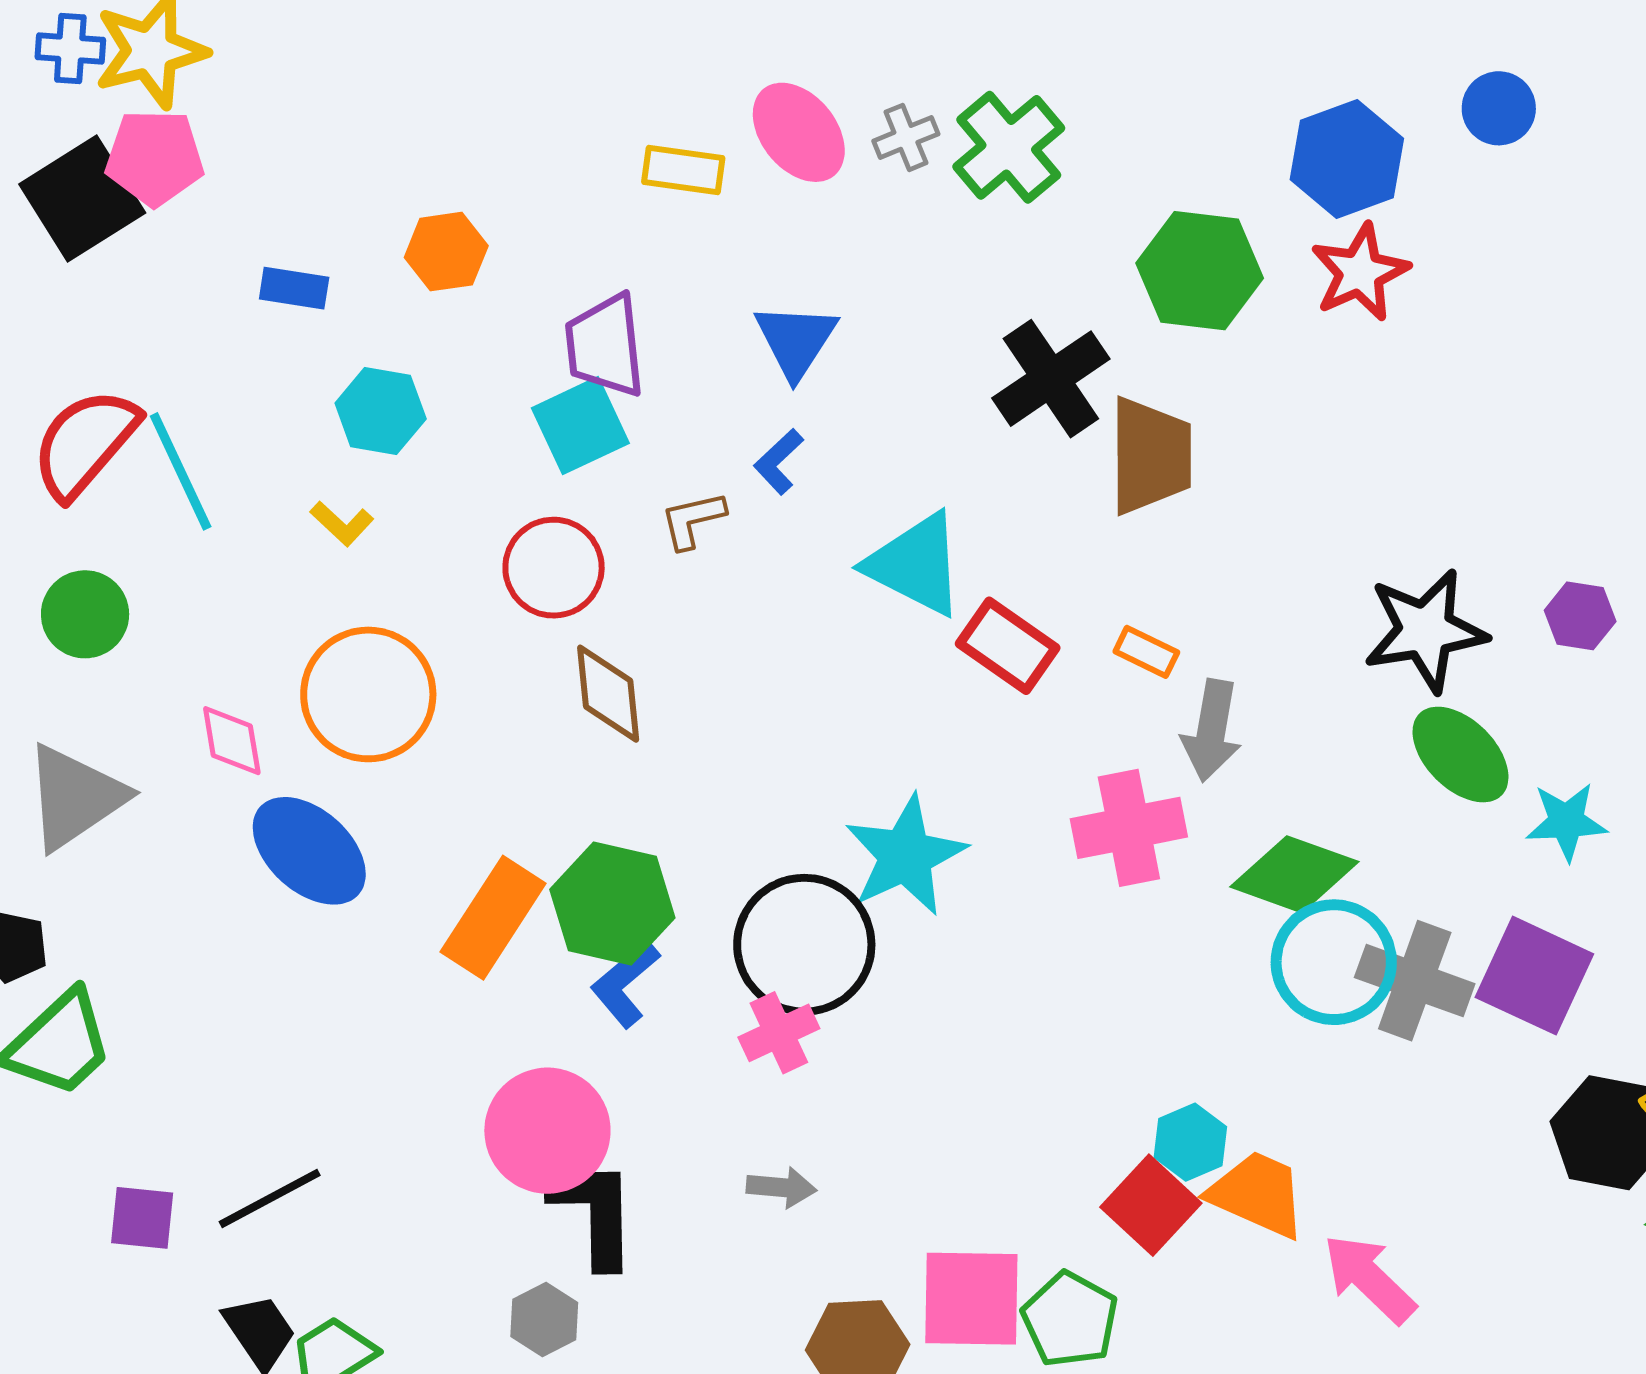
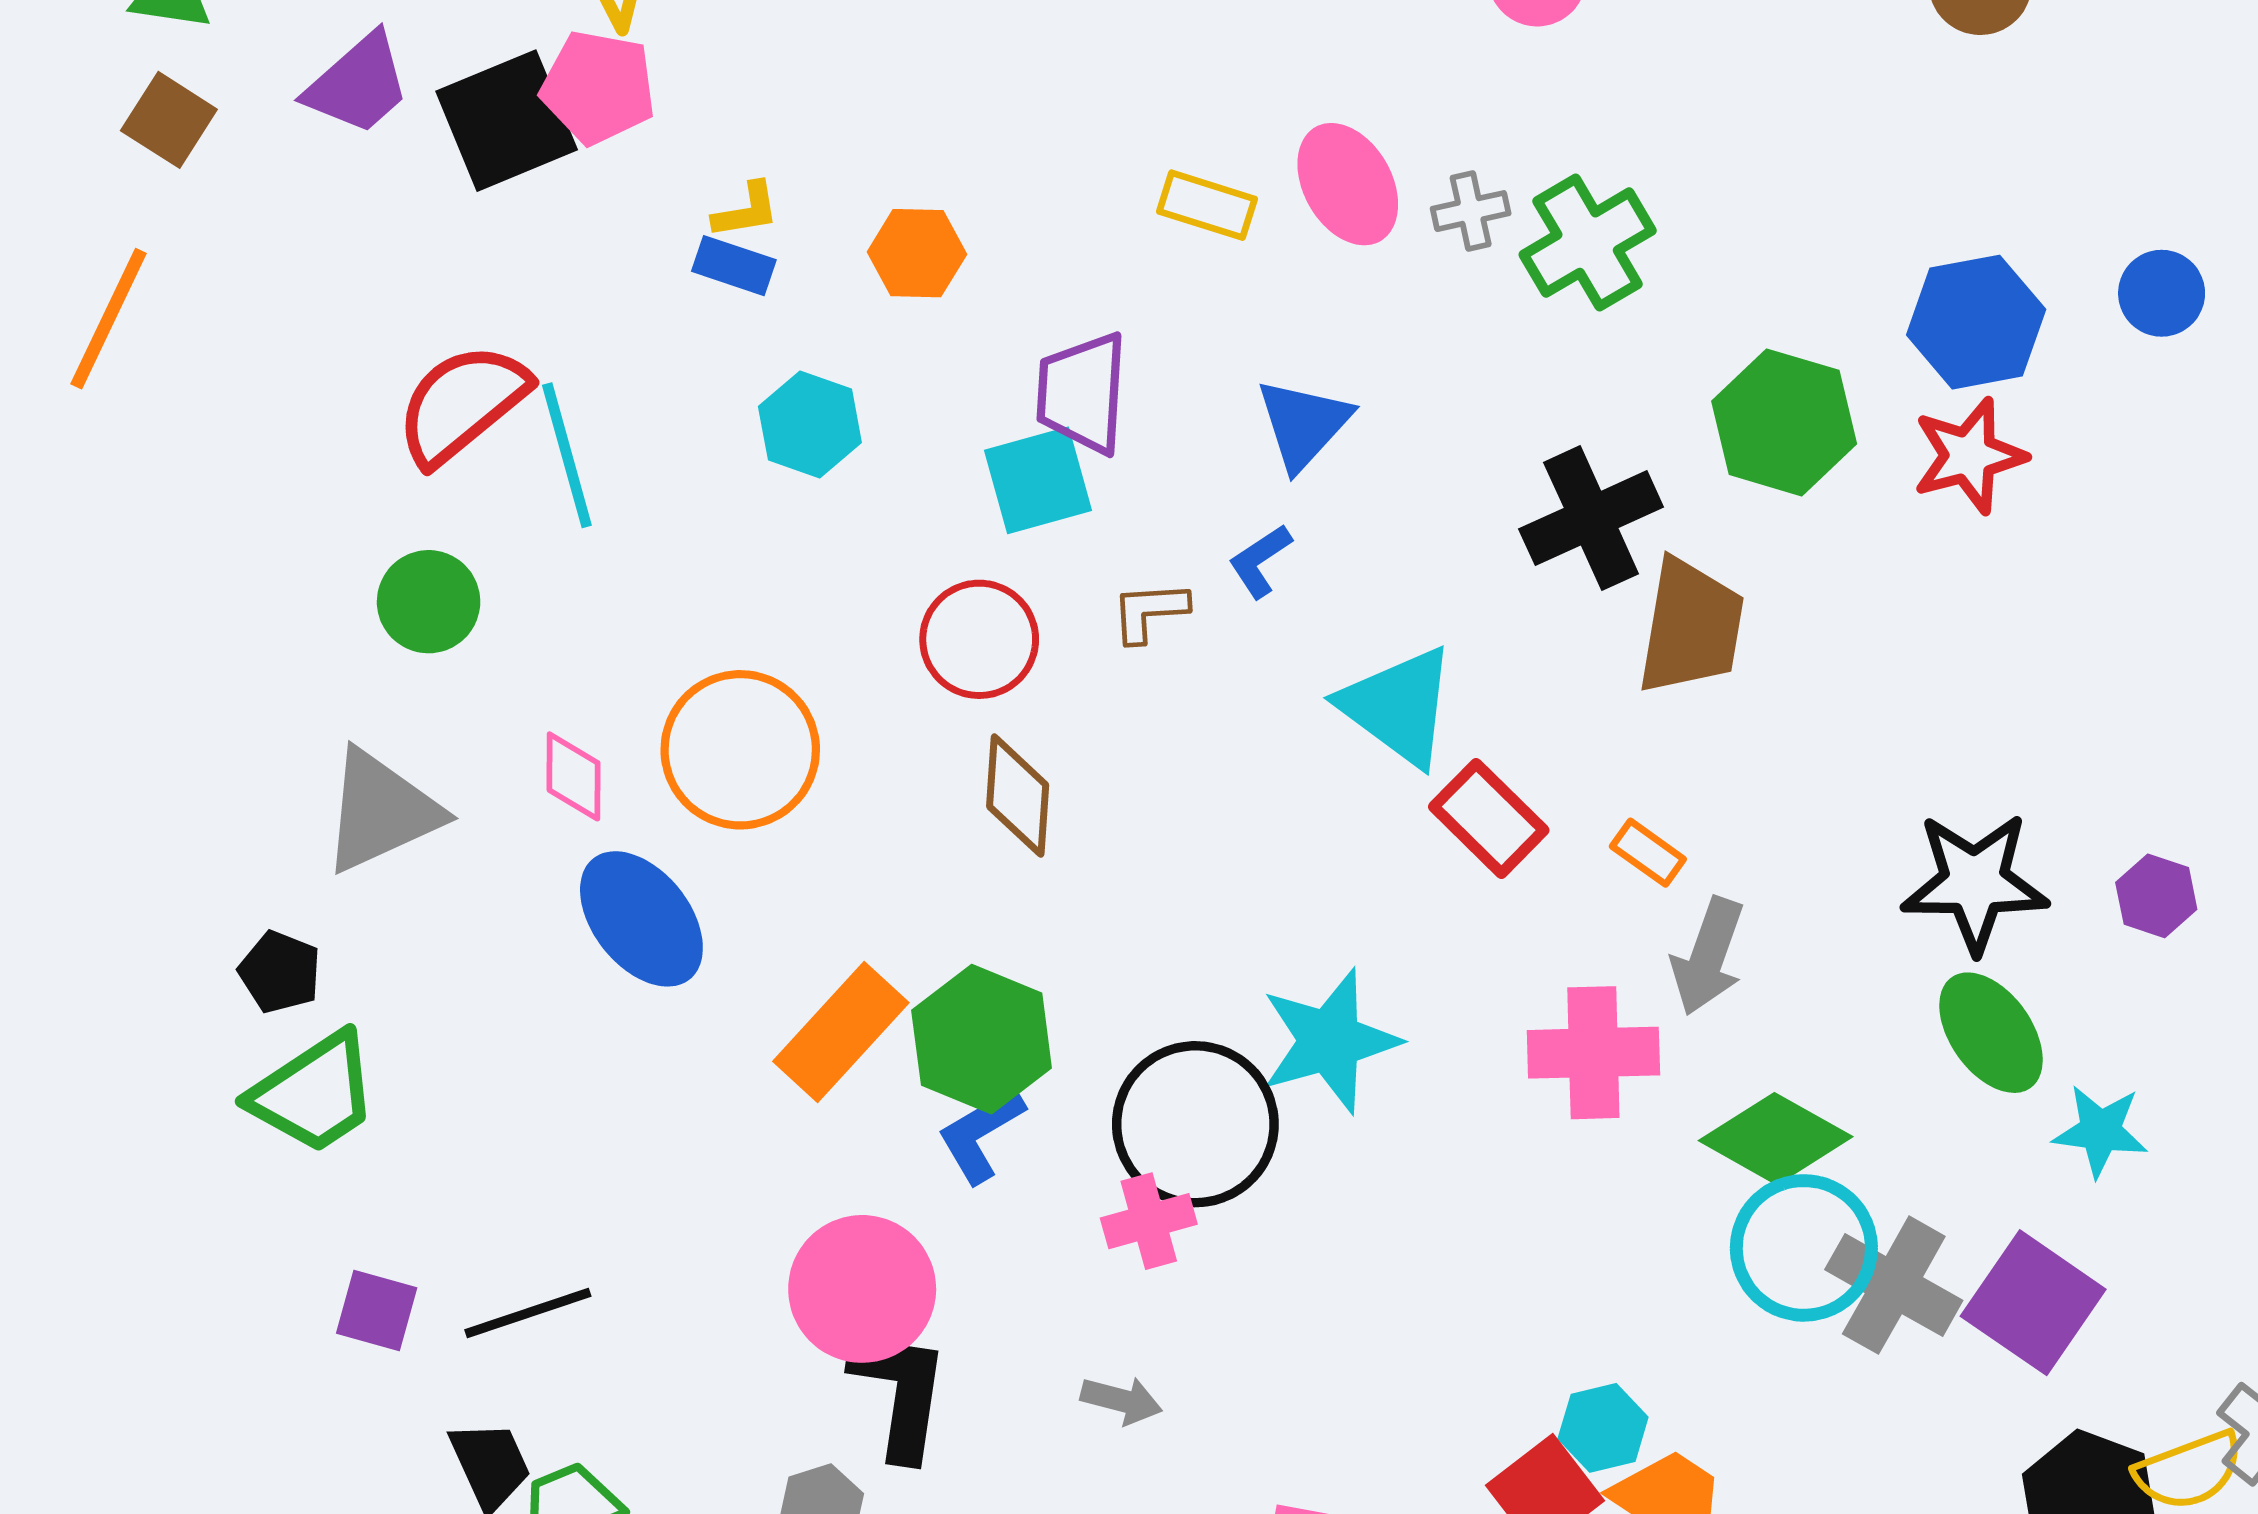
yellow L-shape: (342, 524) -> (746, 211), moved, turned -62

